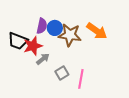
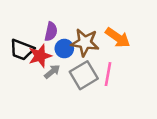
blue circle: (55, 28) -> (64, 49), moved
gray square: (62, 73) -> (84, 75), moved, size x1.6
pink line: (81, 79) -> (108, 74), moved

